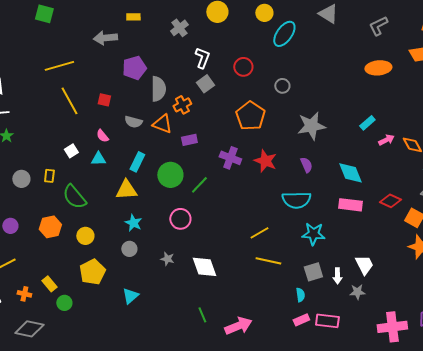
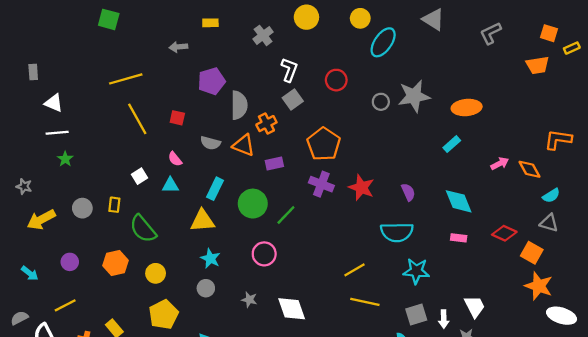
gray arrow: (105, 38) -> (178, 47), size x0.7
orange ellipse: (378, 68) -> (467, 108), moved
orange pentagon: (250, 116) -> (324, 144), moved
cyan rectangle: (367, 123) -> (452, 144), moved
gray star: (311, 126) -> (414, 96), moved
pink rectangle: (350, 205) -> (459, 238), size x0.6

